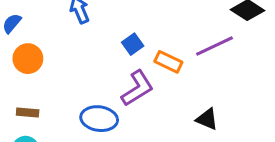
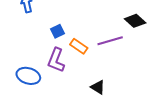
purple L-shape: (137, 88) -> (56, 60), turned 135

